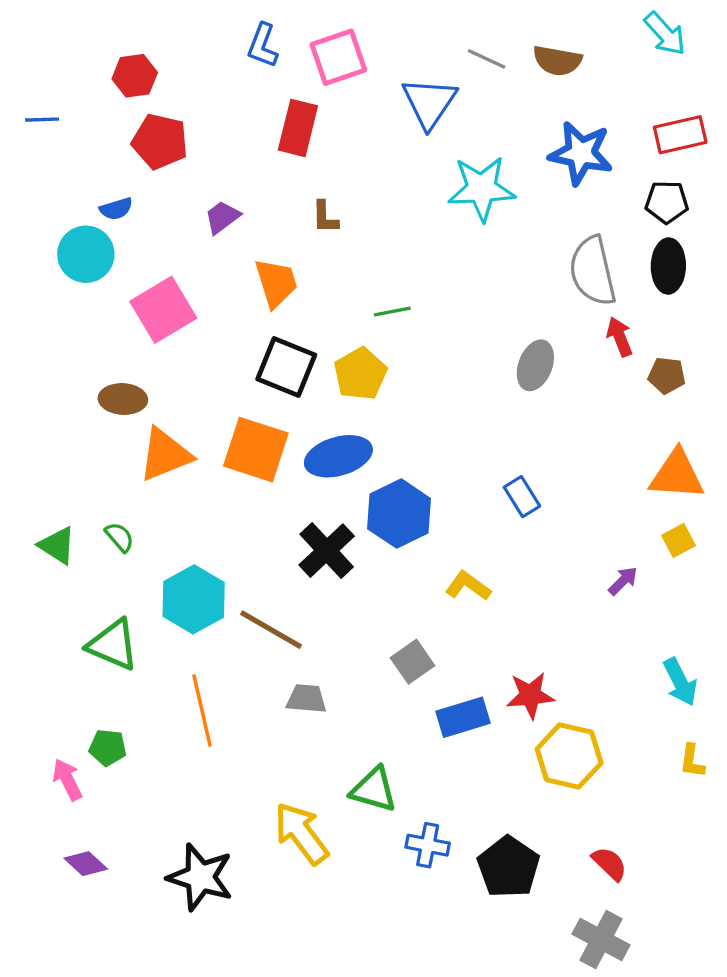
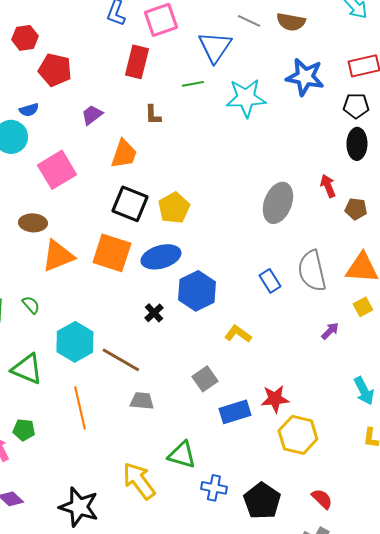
red hexagon: (135, 76) -> (25, 38), moved
gray semicircle: (593, 271) -> (312, 271), moved
orange trapezoid: (276, 283) -> (124, 154), turned 36
green line: (392, 311) -> (193, 84), moved
gray ellipse: (535, 365) -> (278, 203), size x1.4
black cross: (327, 551) -> (154, 313), size x0.6

